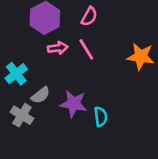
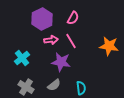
gray semicircle: (41, 95) -> (54, 85), moved
purple star: (73, 104) -> (61, 62), moved

